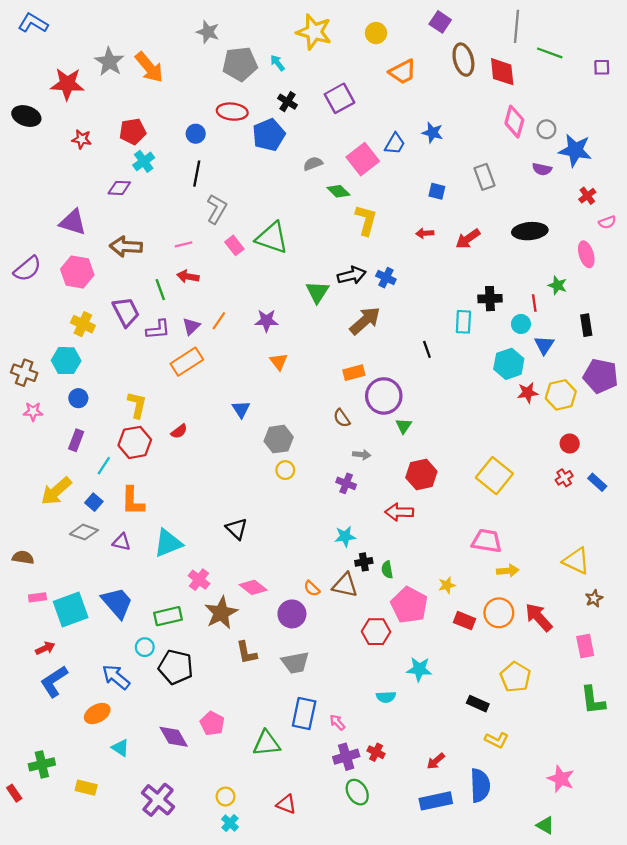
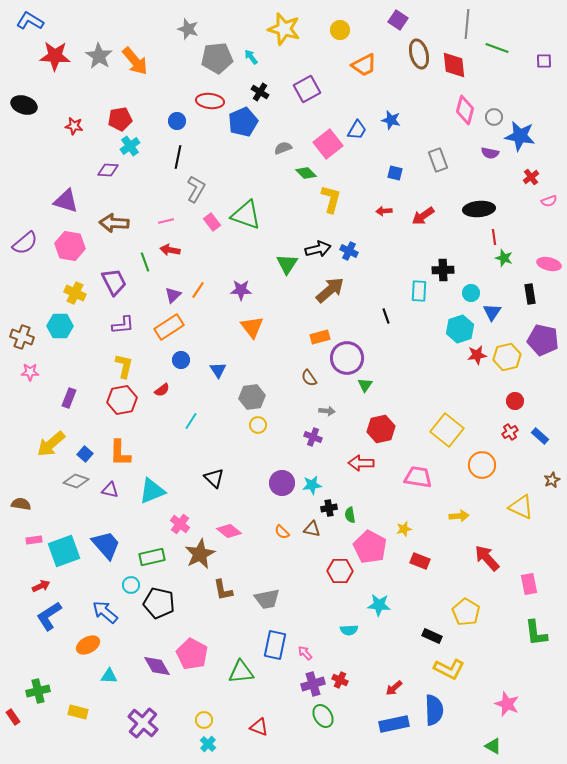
red star: (67, 84) -> (55, 56), moved
pink ellipse: (586, 254) -> (549, 264), moved, turned -60
red line: (534, 303) -> (494, 237), moved
purple L-shape: (158, 330) -> (123, 325), moved
orange triangle: (279, 362) -> (252, 327), size x1.4
blue circle: (78, 398) -> (181, 360), moved
cyan line: (104, 466) -> (191, 421), moved
pink trapezoid: (487, 541) -> (418, 477), moved
brown triangle: (345, 585) -> (312, 529), size x0.7
brown star: (594, 598) -> (552, 480), moved
orange circle: (499, 613) -> (482, 465), moved
purple circle: (292, 614) -> (282, 483), moved
pink pentagon: (212, 723) -> (192, 654), size x1.4
yellow L-shape: (497, 740) -> (449, 669), size x1.4
cyan triangle: (120, 748) -> (109, 676), turned -30

